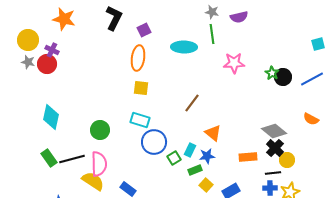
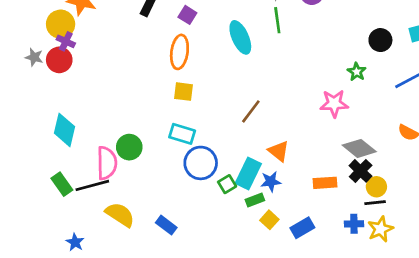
purple square: (144, 30) -> (187, 15), turned -32
yellow circle: (28, 40) -> (61, 24), moved
cyan ellipse: (184, 47) -> (240, 37), turned 65
pink star: (234, 63) -> (334, 103), moved
black circle: (283, 77) -> (380, 40), moved
cyan rectangle: (190, 150) -> (248, 174), size x1.6
pink semicircle: (99, 164) -> (107, 163), moved
black line: (273, 173) -> (375, 203), moved

